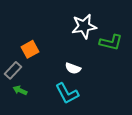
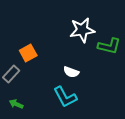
green arrow: (20, 90) -> (16, 104), moved

